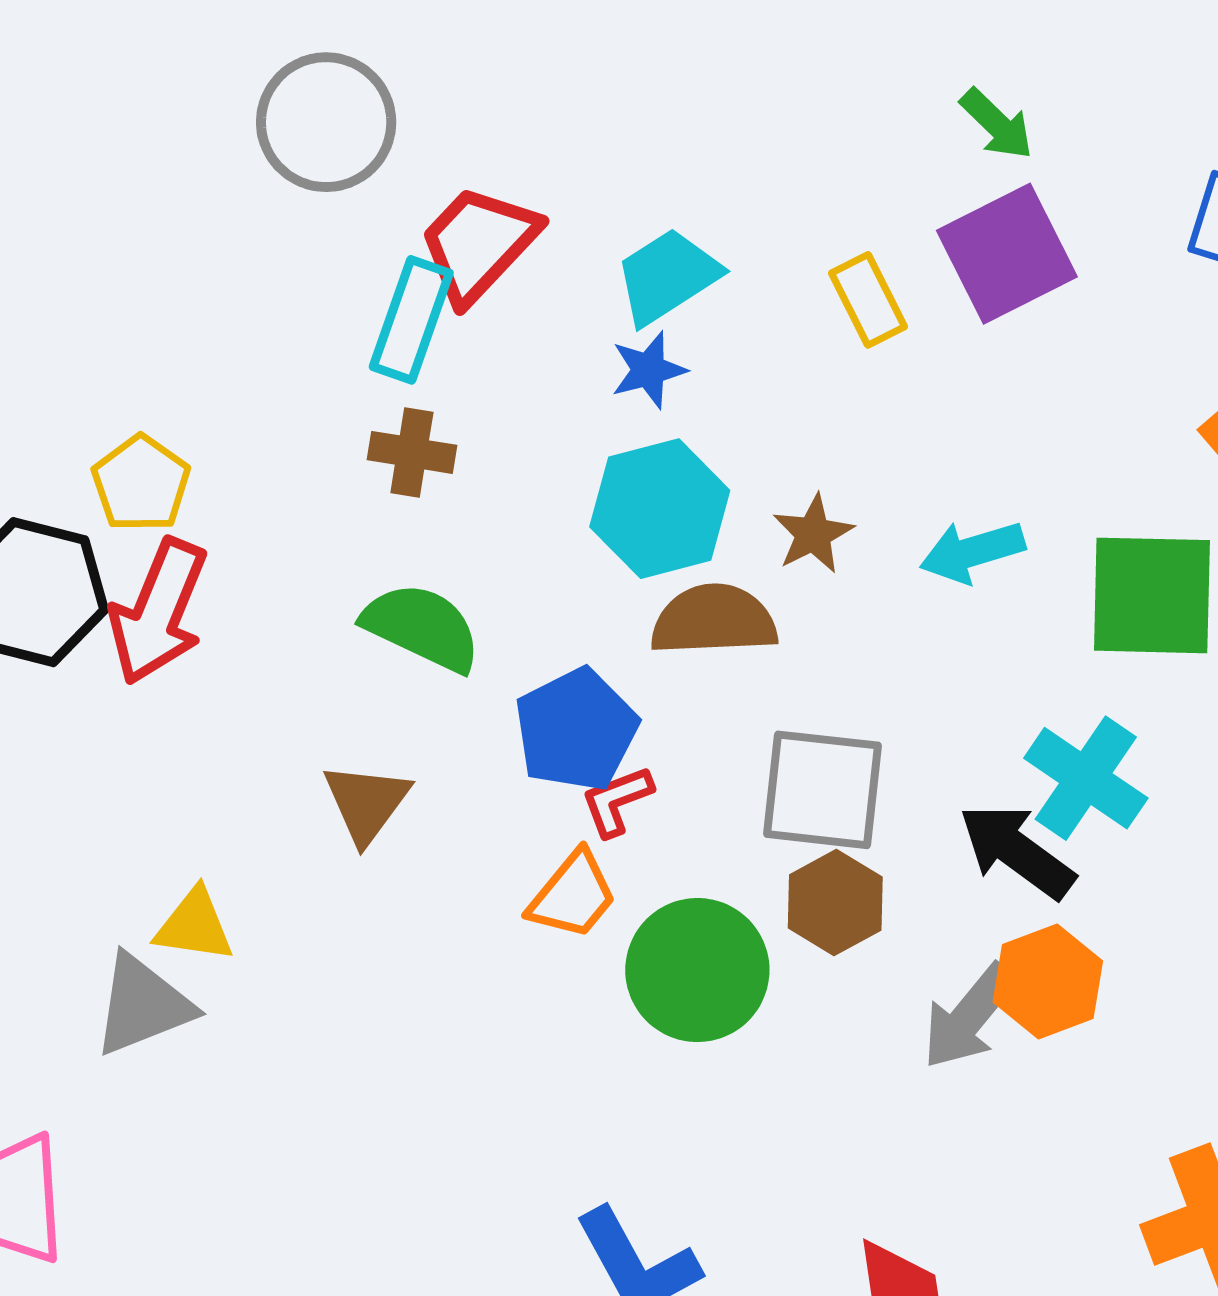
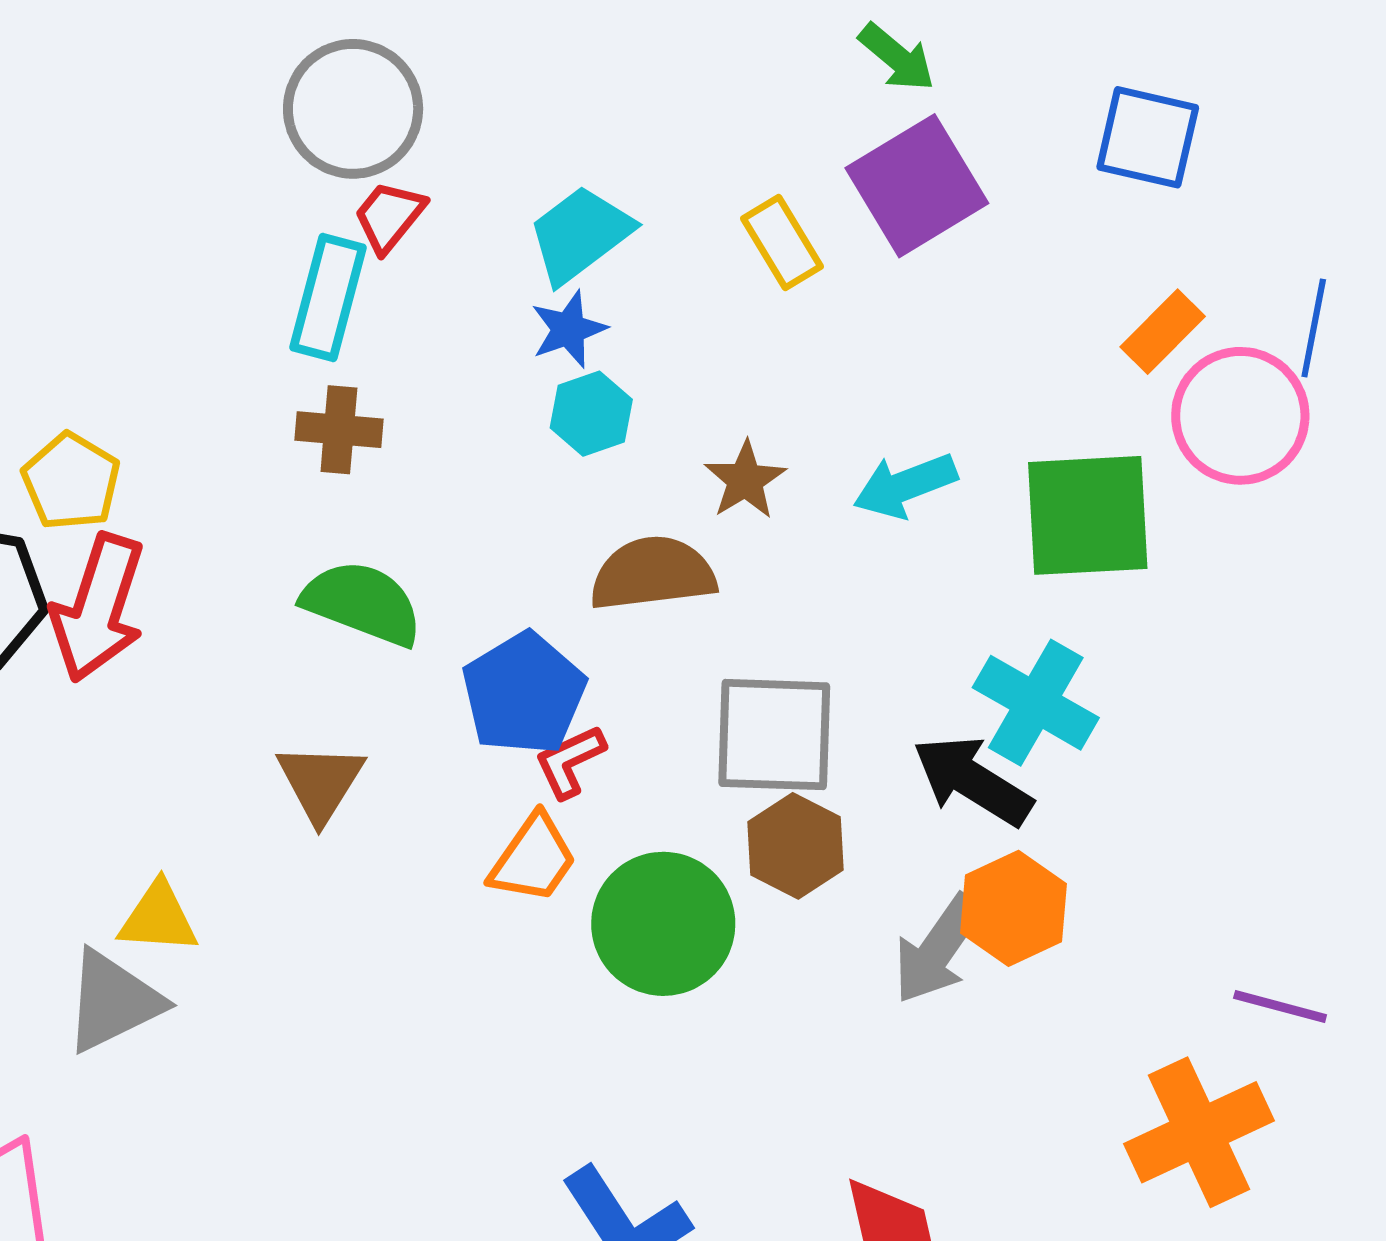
gray circle: (326, 122) -> (353, 109), moved
red trapezoid: (479, 244) -> (389, 216), size x0.6
cyan hexagon: (660, 509) -> (591, 414), moved, size x0.6

